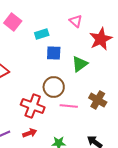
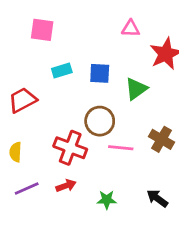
pink triangle: (76, 21) -> (131, 28), turned -40
pink square: (13, 22) -> (42, 30), turned -30
cyan rectangle: (42, 34) -> (62, 71), moved

